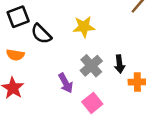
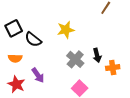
purple arrow: (66, 83) -> (38, 75), moved

